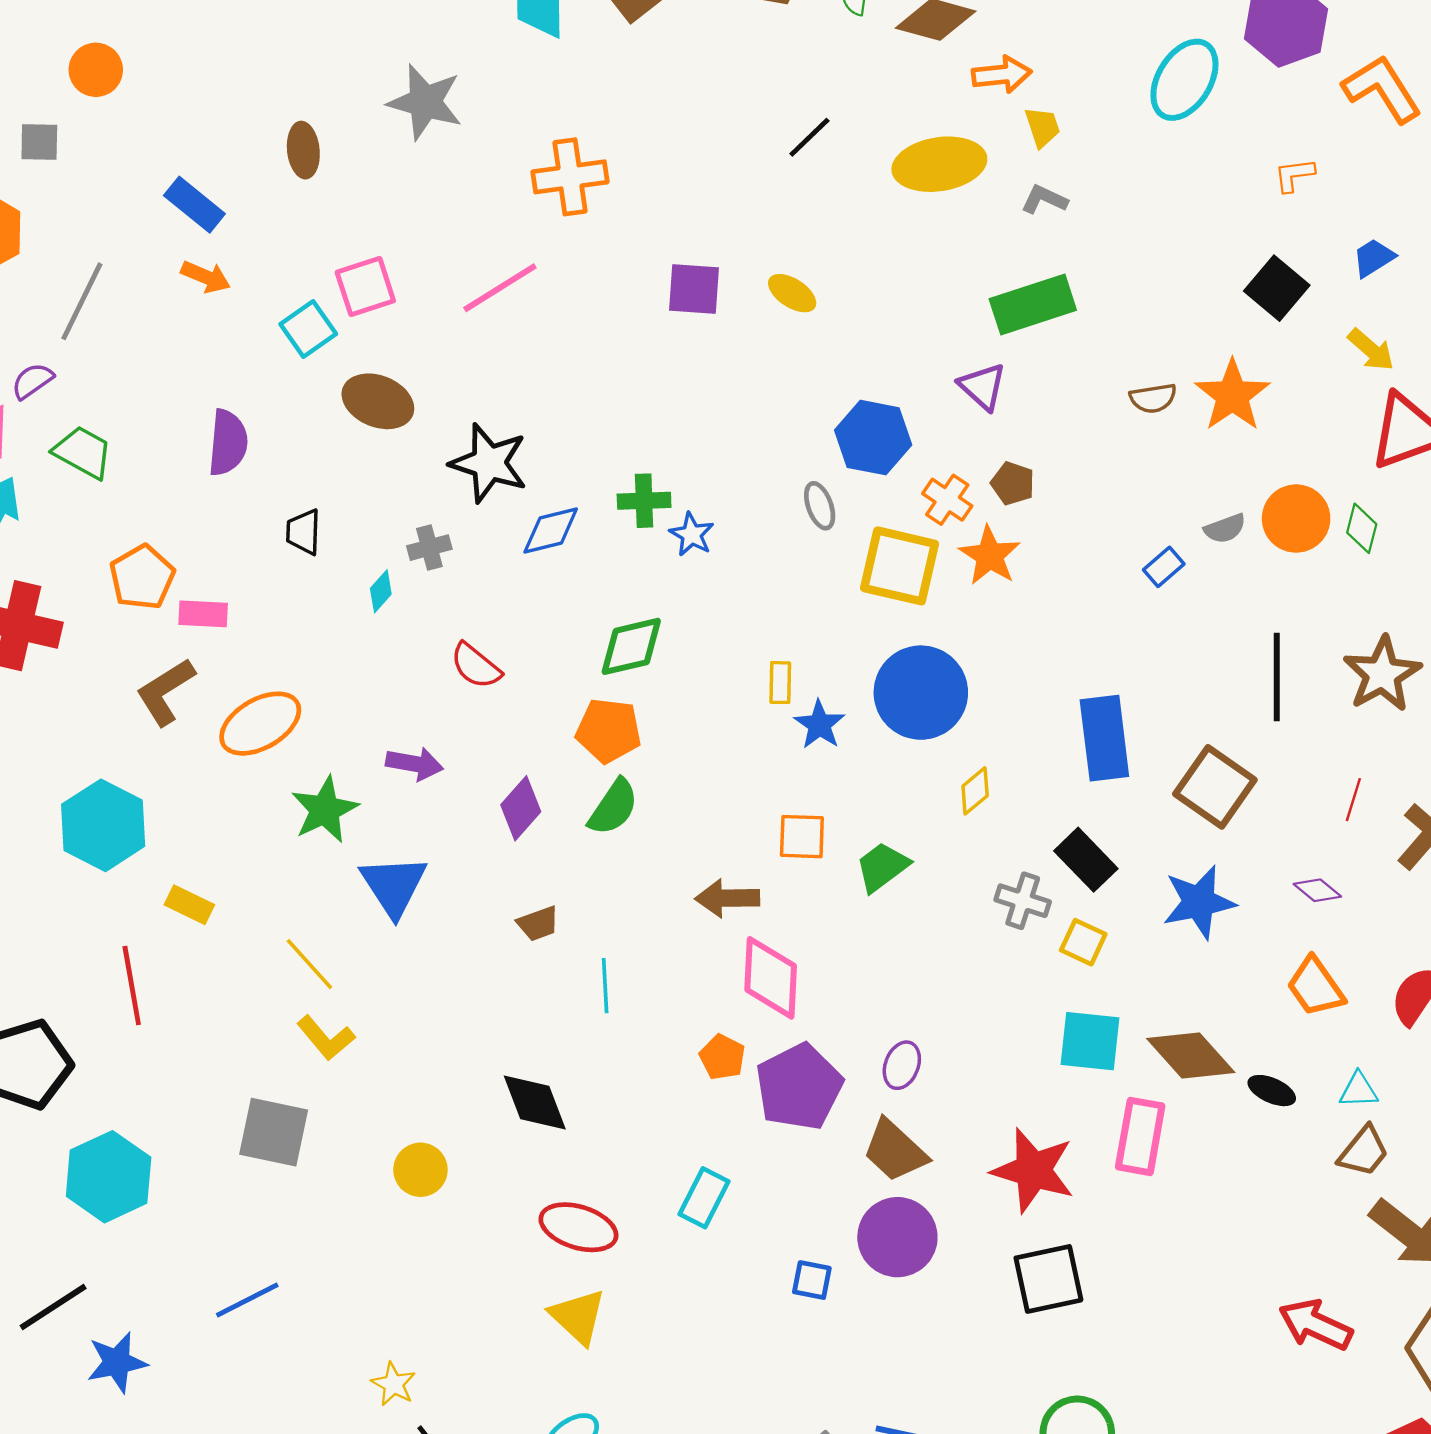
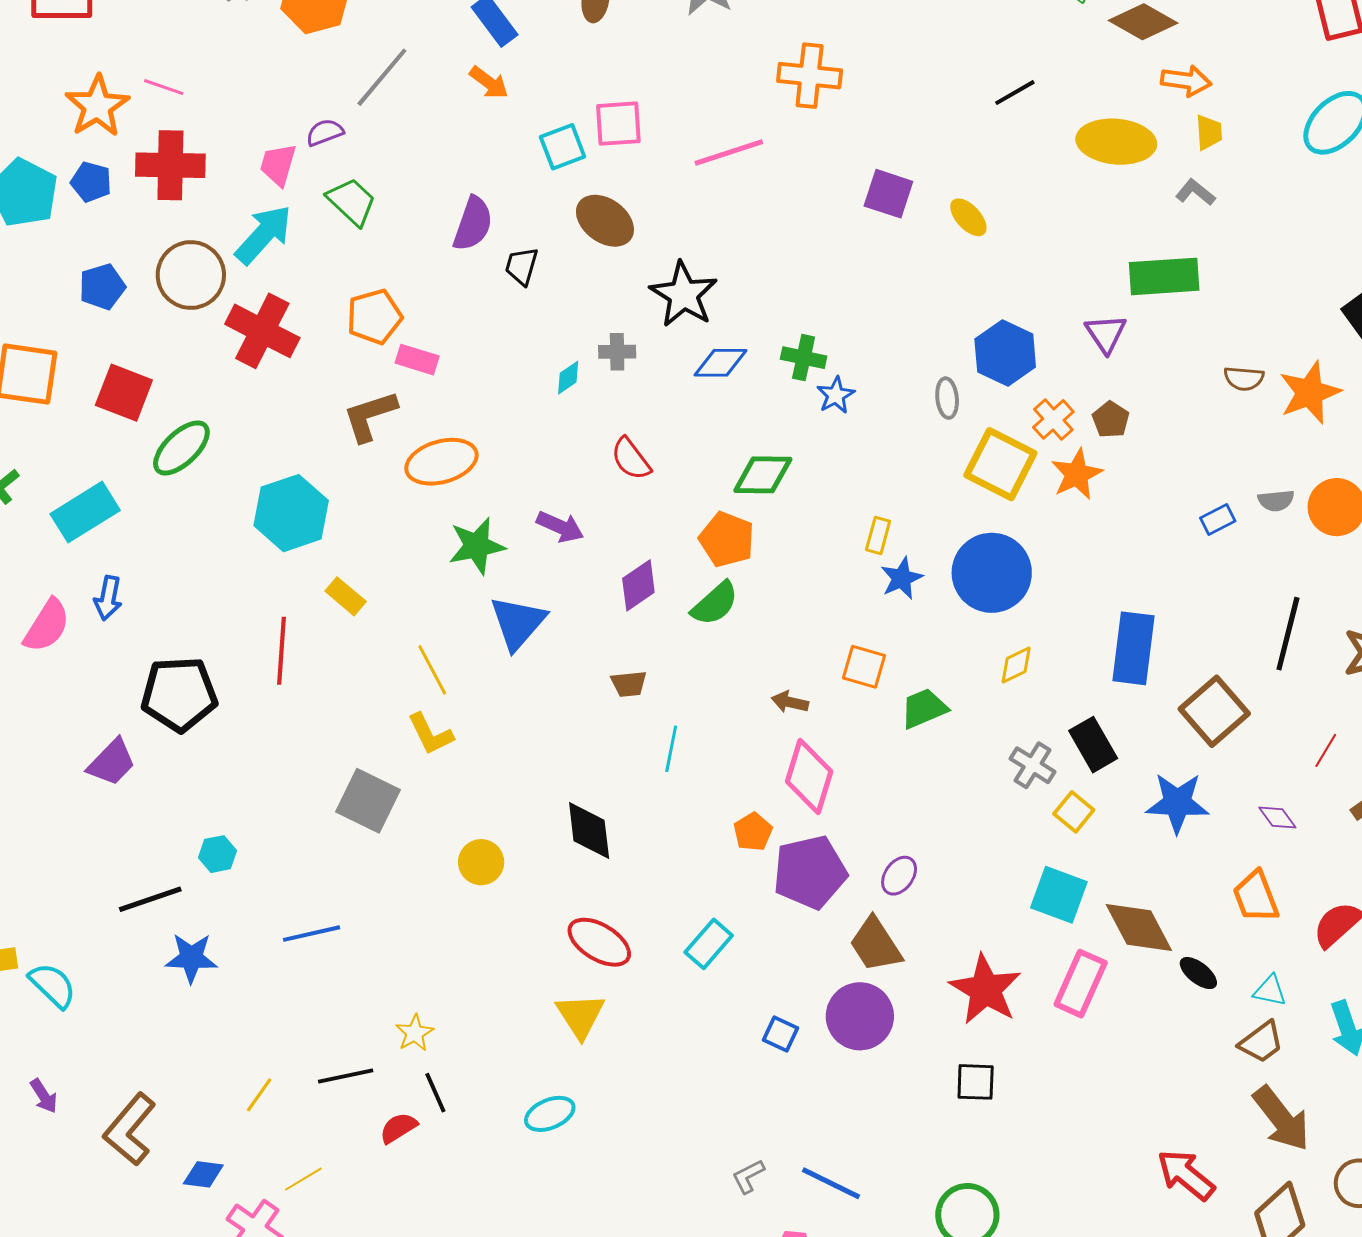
black trapezoid: (303, 532) -> (522, 266), moved
brown arrow: (727, 898) -> (790, 702), size x0.7
cyan hexagon: (109, 1177) -> (217, 854), moved, size x0.5
black square: (1048, 1279) -> (976, 1082), size x0.7

